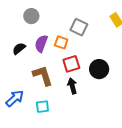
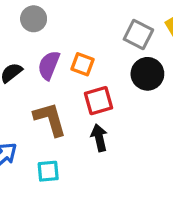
gray square: (79, 27) -> (138, 35), moved
black circle: (99, 69) -> (147, 74), moved

